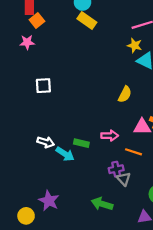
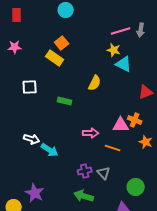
orange square: (37, 20) -> (62, 43), moved
yellow rectangle: (87, 20) -> (55, 58), moved
yellow semicircle: (125, 94) -> (95, 83), moved
green rectangle: (81, 143) -> (65, 101), moved
purple cross: (116, 169) -> (85, 171), moved

